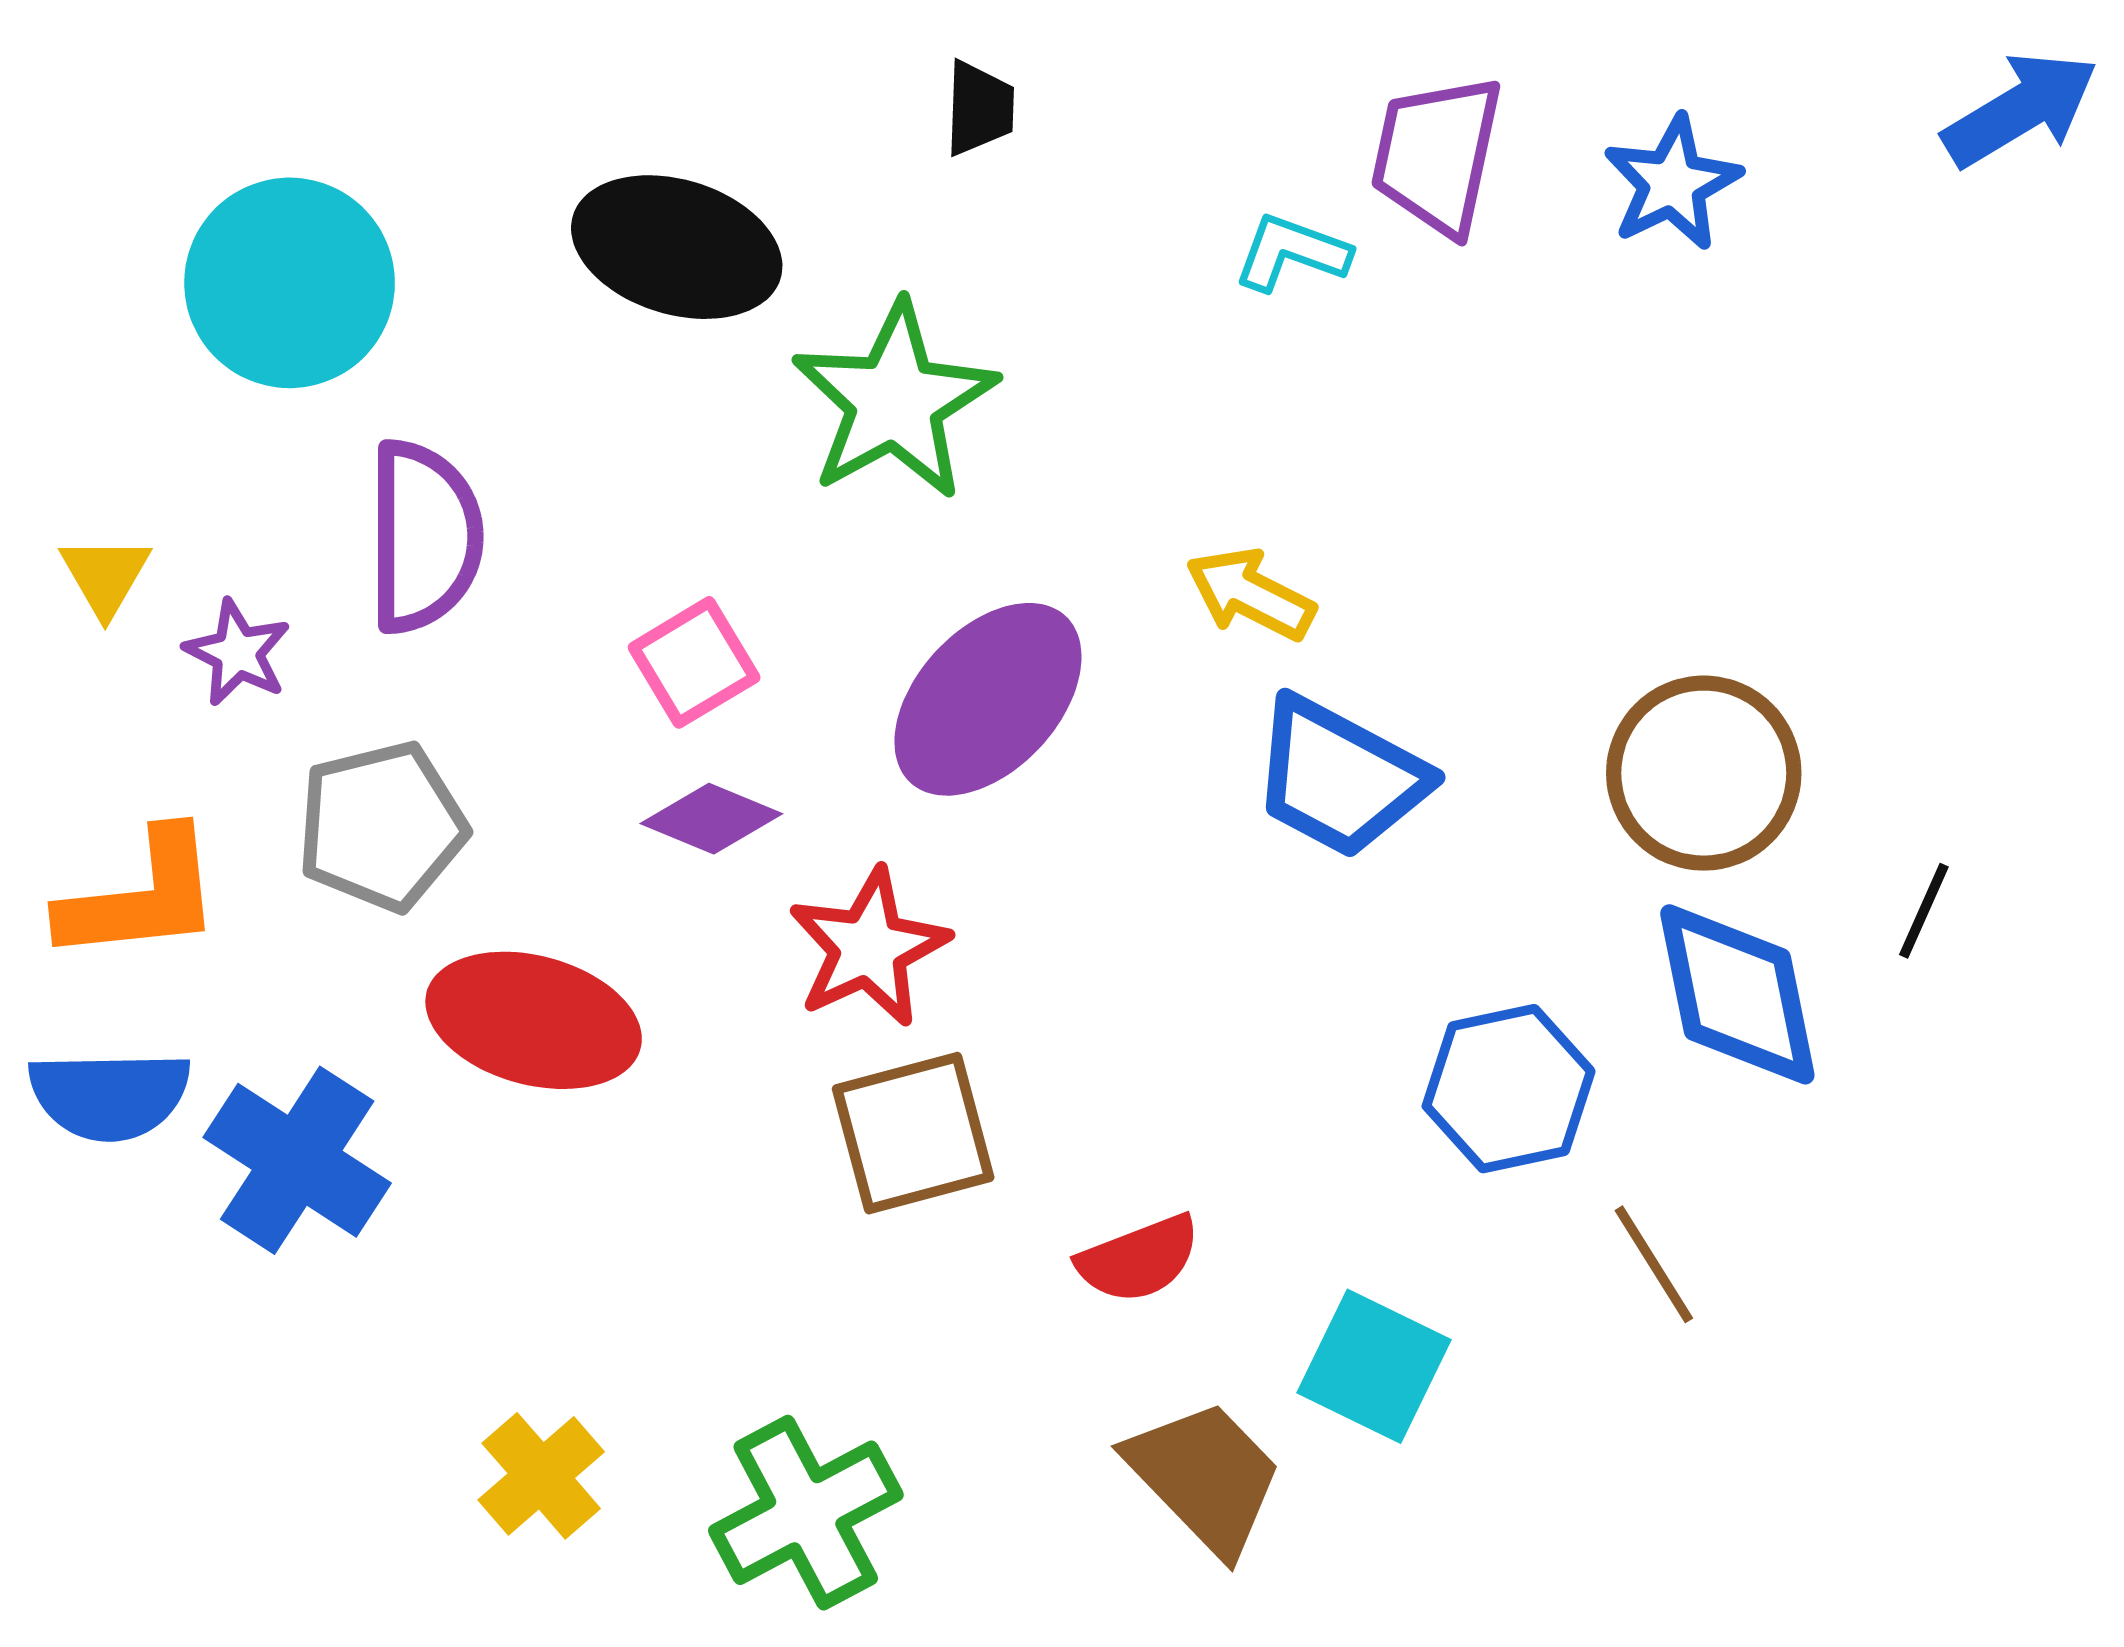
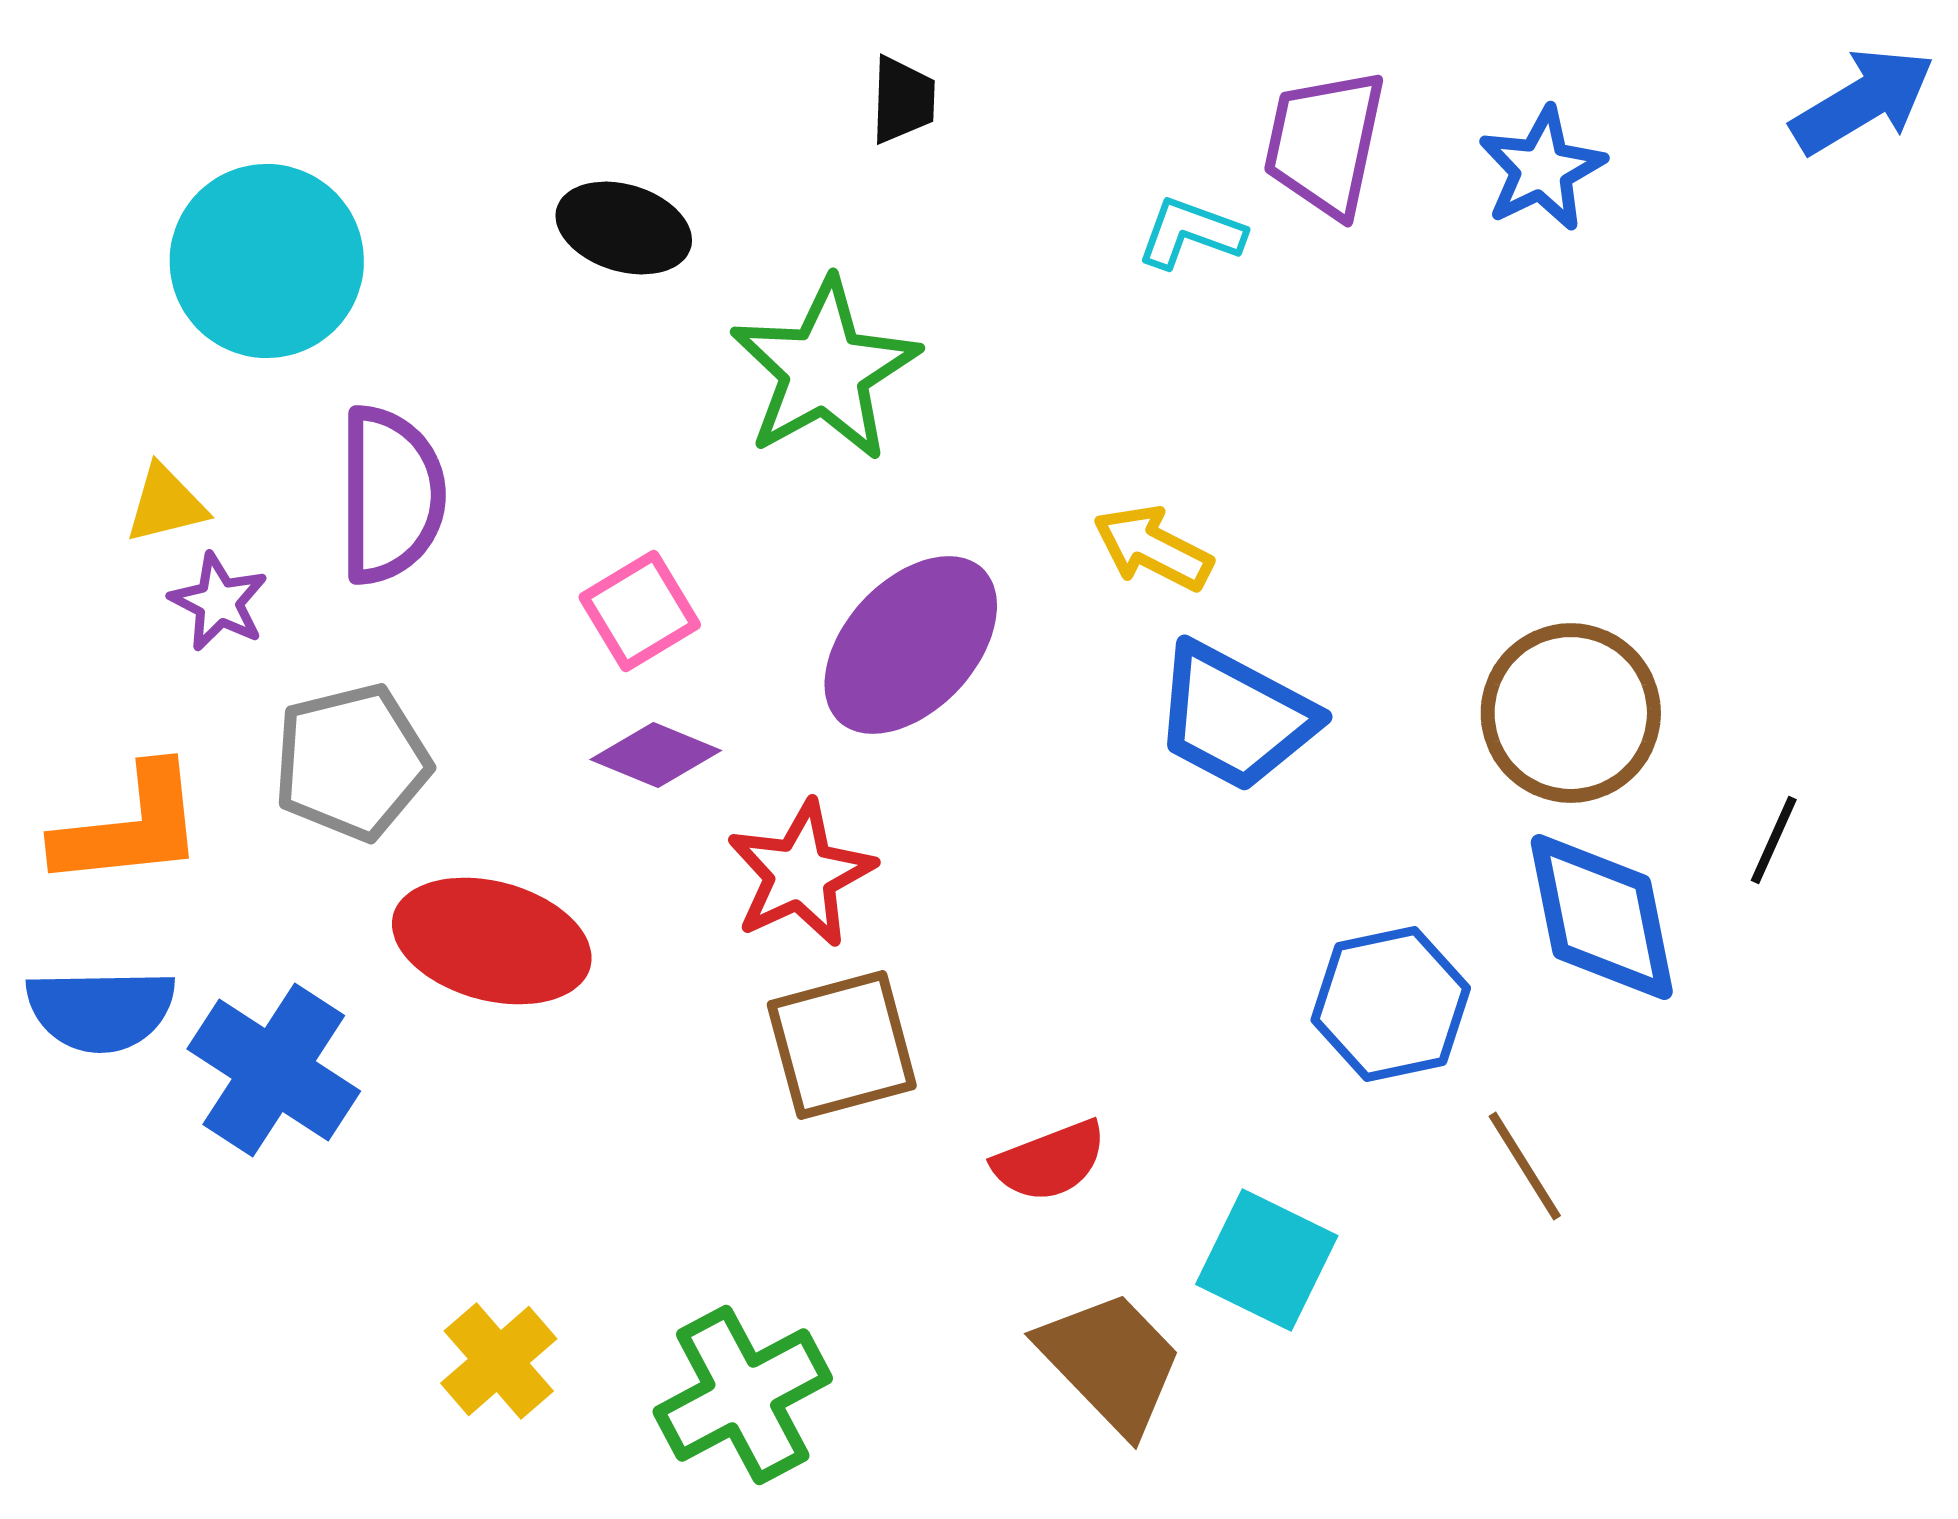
black ellipse: (677, 247) -> (624, 228), size x0.7
yellow triangle: (105, 576) -> (166, 504), moved, turned 46

